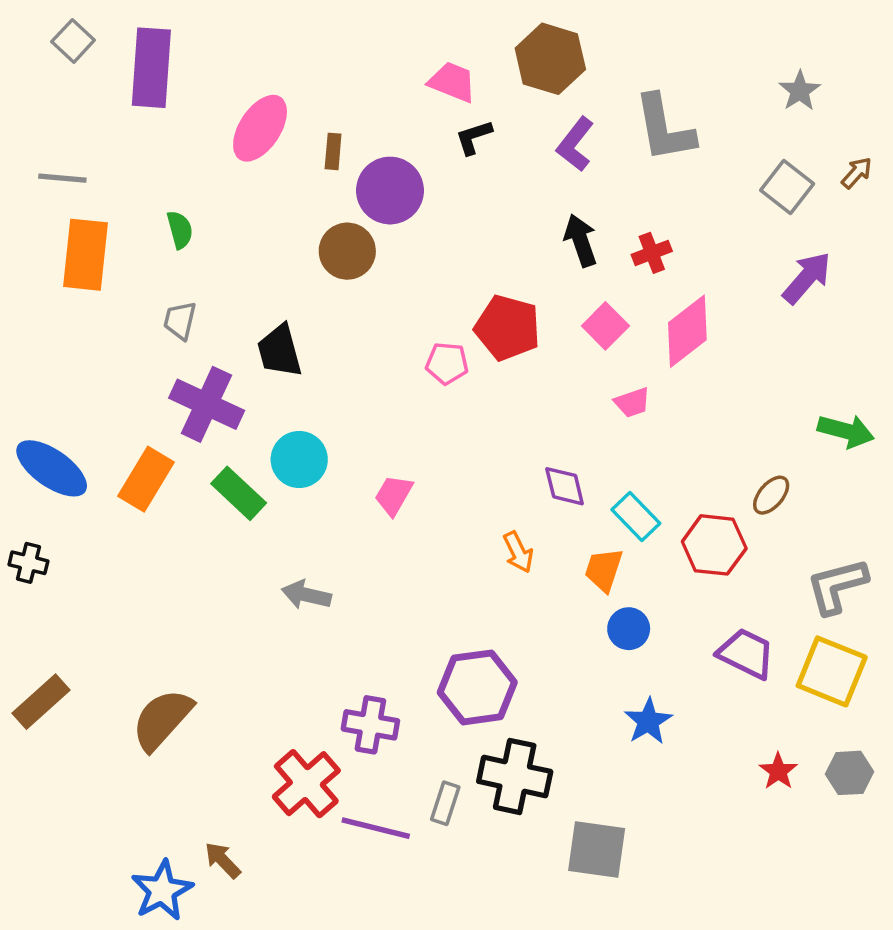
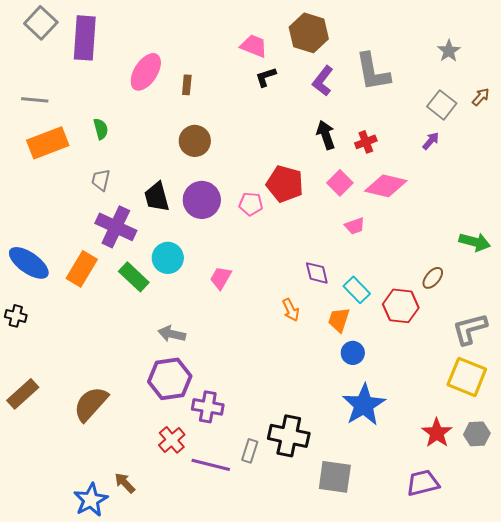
gray square: (73, 41) -> (41, 23), size x1.4
purple circle: (390, 191) -> (202, 200), moved
orange rectangle: (85, 255) -> (48, 143), turned 63
purple arrow: (807, 278) -> (431, 141), moved, size x0.6
pink diamond: (687, 331) -> (386, 186), turned 51
purple trapezoid: (746, 654) -> (423, 483), moved, turned -40
purple hexagon: (477, 687) -> (170, 379), moved
blue star: (648, 721) -> (364, 405), size x1.6
red star: (778, 771) -> (437, 433), size x1.4
red cross: (306, 784) -> (172, 440), size x0.7

